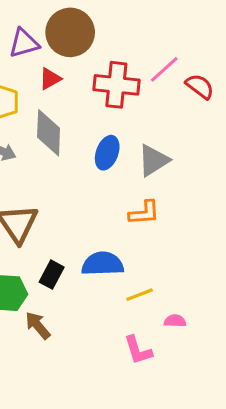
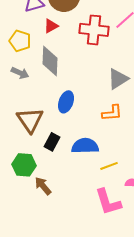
blue ellipse: (107, 153) -> (66, 102), moved
black rectangle: (52, 275) -> (52, 142), moved
pink L-shape: (138, 350) -> (108, 202), size x1.4

